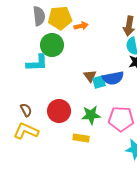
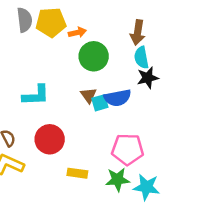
green circle: (52, 45) -> (94, 56), moved
cyan L-shape: (37, 63) -> (36, 95), moved
green star: (91, 115) -> (118, 180), moved

